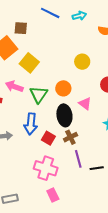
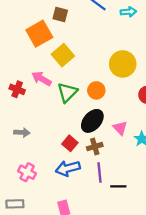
yellow circle: (82, 62) -> (123, 64), size x1.5
pink triangle: (85, 104) -> (120, 128), moved
black ellipse: (64, 115) -> (92, 121), turned 40
blue arrow: (31, 124) -> (68, 168), moved, turned 60
pink cross: (46, 168) -> (27, 172), moved, size x0.7

